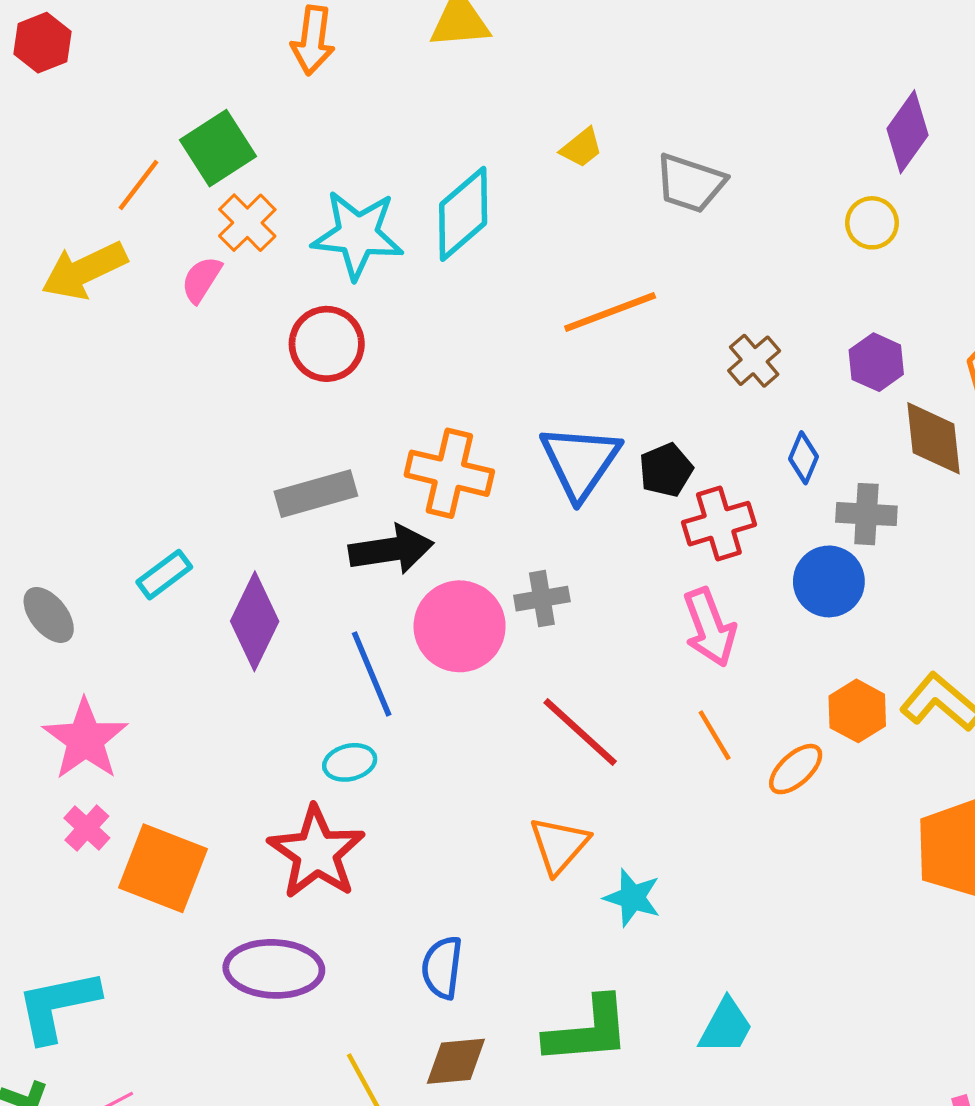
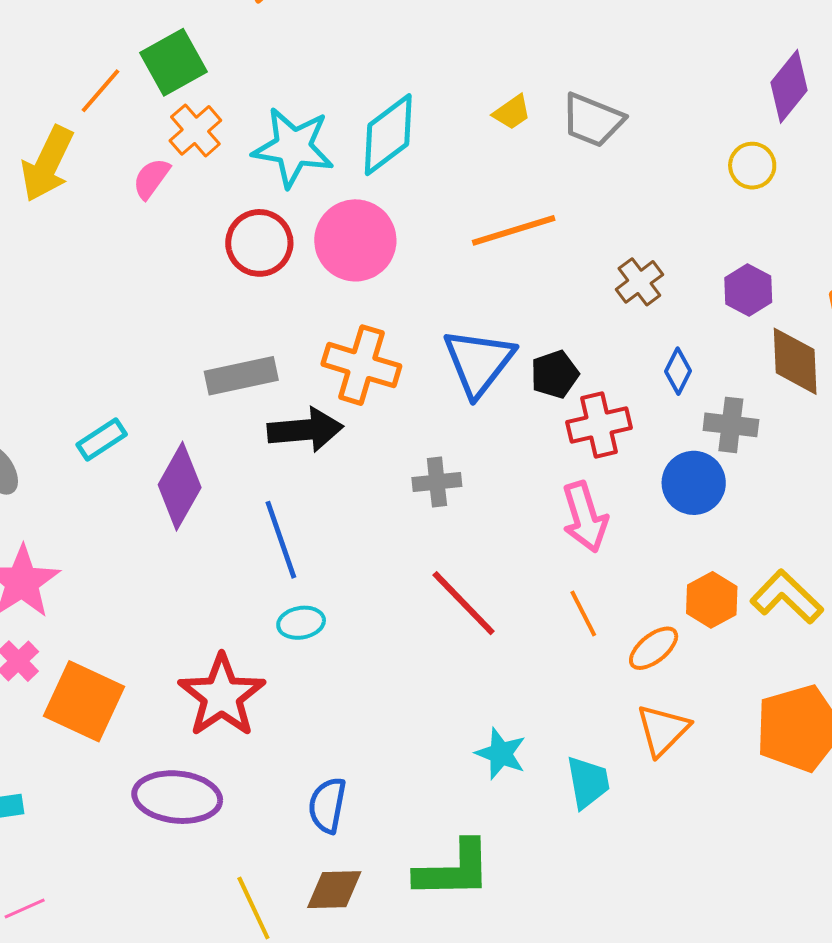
yellow trapezoid: (581, 148) -> (512, 112), moved
yellow arrow: (84, 270) -> (47, 164), turned -42
pink circle: (460, 626) -> (355, 240), moved
cyan ellipse: (350, 762) -> (301, 623), moved
orange triangle: (559, 845) -> (663, 730), moved
cyan trapezoid: (726, 1026) -> (588, 782), moved, turned -42

